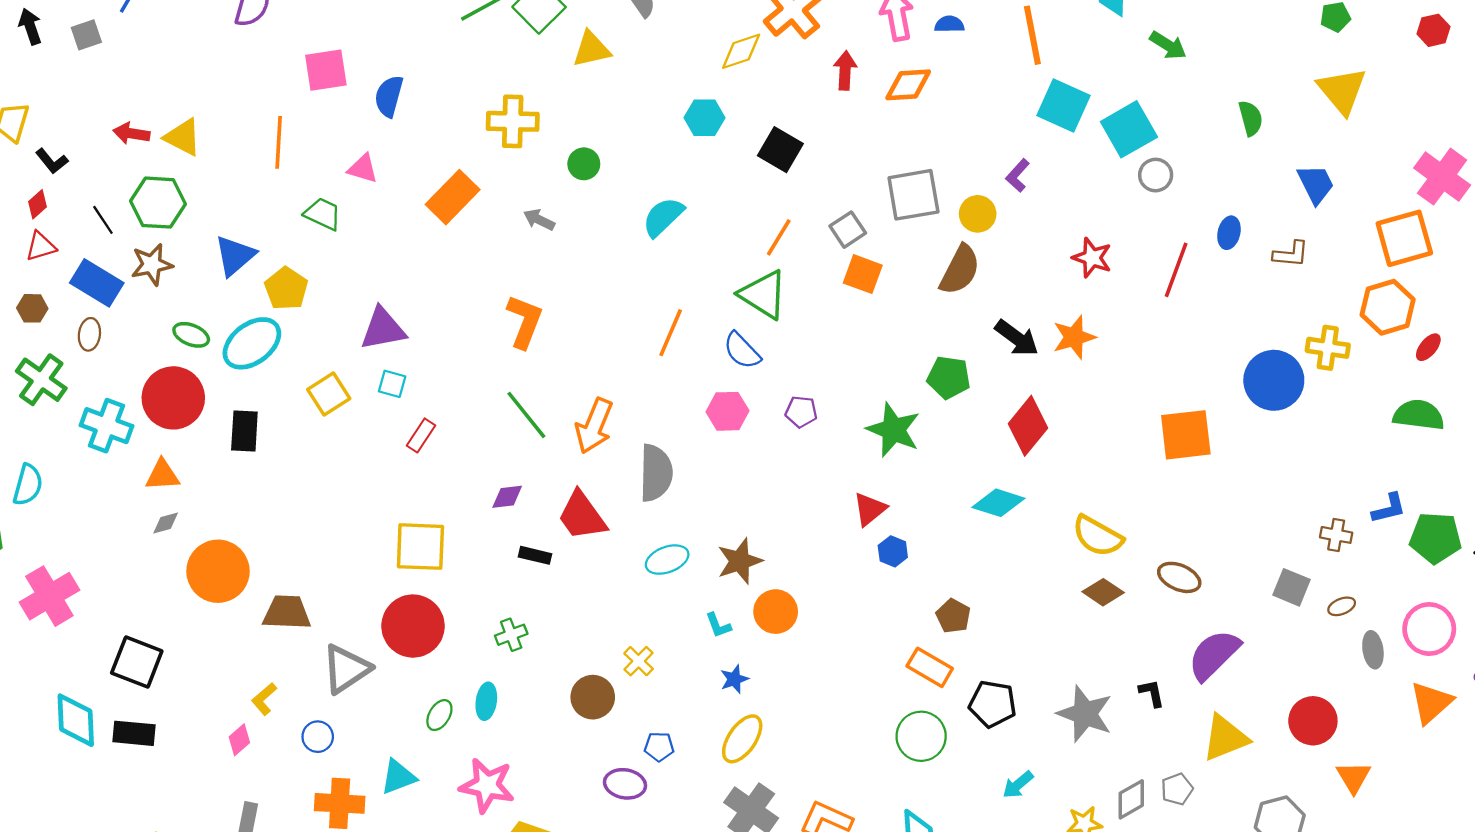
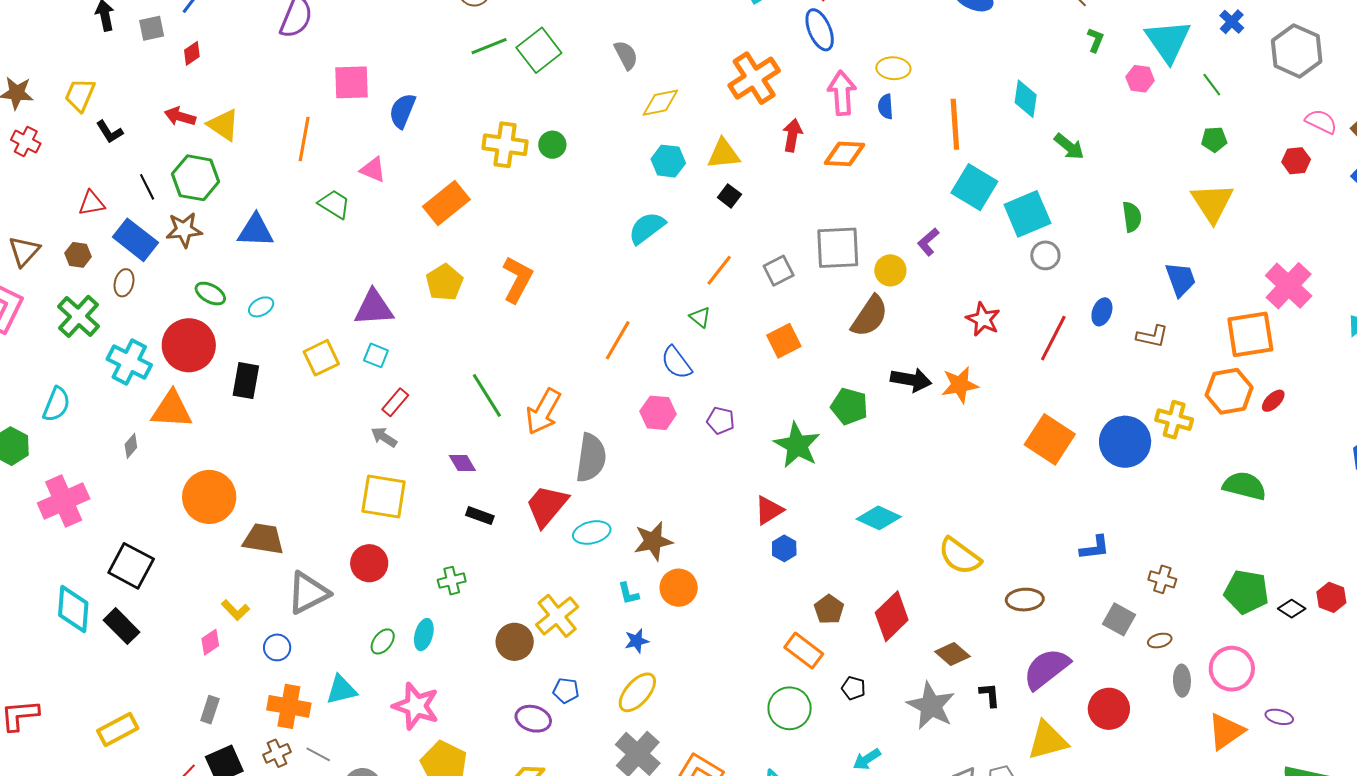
blue semicircle: (949, 24) -> (886, 107), turned -100
yellow triangle: (591, 49) -> (724, 154), moved
yellow diamond: (741, 51) -> (660, 103), moved
black square: (780, 150) -> (729, 196), size x0.6
green circle: (584, 164) -> (552, 145), moved
red diamond: (37, 204) -> (192, 53), moved
cyan semicircle: (663, 217) -> (647, 228), moved
gray arrow: (539, 220) -> (384, 437), moved
blue triangle: (235, 256) -> (255, 231), turned 36
orange square: (863, 274) -> (784, 341), moved, turned 36
yellow pentagon: (286, 289) -> (445, 282), moved
green triangle: (763, 295) -> (700, 317), size x0.5
orange L-shape: (525, 321) -> (517, 279), moved
black arrow: (1017, 338) -> (911, 380), turned -33
cyan ellipse: (252, 343) -> (261, 307), size x0.5
red ellipse: (1428, 347) -> (1273, 401), moved
red diamond: (1028, 426) -> (892, 616), moved
orange square: (1186, 435) -> (1050, 439), moved, turned 33
orange triangle: (162, 475) -> (172, 410), size x1.4
purple diamond: (507, 497) -> (462, 463), turned 60
blue L-shape: (1389, 508) -> (1095, 548), moved
red trapezoid: (582, 516) -> (547, 506), moved, turned 69
gray diamond: (166, 523) -> (131, 446), moved, turned -40
brown ellipse: (1179, 577) -> (1025, 600), turned -33
brown diamond: (1103, 592) -> (952, 654), moved
red circle: (413, 626) -> (369, 563), size x0.7
yellow cross: (639, 661) -> (557, 616), size x1.6
yellow L-shape: (264, 699) -> (235, 610), turned -100
black pentagon: (993, 704) -> (854, 688), size x0.6
red circle: (1313, 721) -> (1109, 709), moved
black rectangle: (134, 733) -> (122, 626), turned 33

